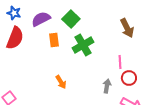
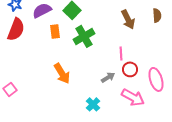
orange arrow: (61, 82) -> (62, 73), size x1.5
gray arrow: (107, 86) -> (108, 77), turned 48

